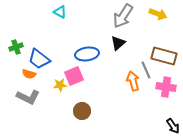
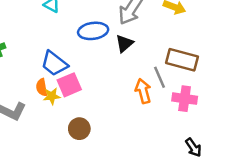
blue ellipse: (87, 54) -> (93, 31), moved
blue trapezoid: (39, 59) -> (54, 63), moved
orange semicircle: (29, 74) -> (42, 87), moved, turned 64

